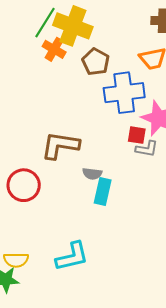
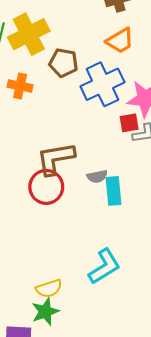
yellow cross: (73, 26) -> (29, 34), turned -30
orange cross: (54, 49) -> (20, 86), moved
red circle: (24, 185) -> (46, 187), moved

